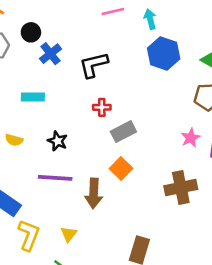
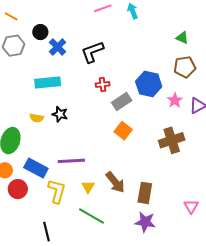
blue hexagon: (164, 54) -> (149, 84), moved
cyan rectangle: (33, 97) -> (48, 82), size x1.4
black star: (58, 141) -> (60, 114), moved
purple line: (55, 178) -> (71, 161), moved
brown arrow: (94, 193) -> (115, 182), moved, turned -35

